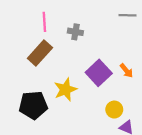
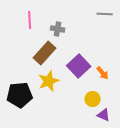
brown rectangle: (40, 53) -> (45, 53), moved
orange arrow: (126, 71) -> (103, 73), moved

